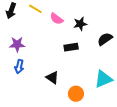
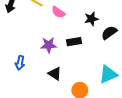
black star: (80, 24) -> (91, 19), moved
purple star: (17, 44) -> (49, 45), moved

